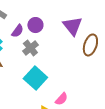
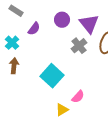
purple circle: (35, 25) -> (62, 20), moved
gray cross: (30, 48) -> (79, 46), moved

